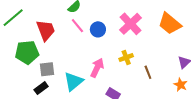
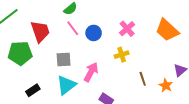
pink cross: (131, 24) -> (127, 29), size x0.7
yellow cross: (126, 57) -> (122, 55), moved
gray square: (47, 69) -> (64, 60), moved
orange star: (181, 85) -> (166, 86), moved

